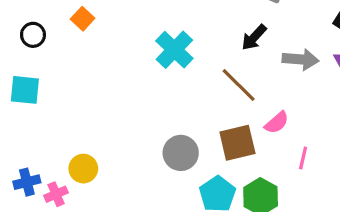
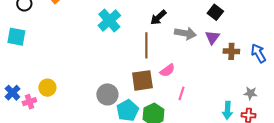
brown line: (239, 85) -> (146, 45), turned 40
gray circle: (181, 153) -> (107, 94), moved
blue cross: (27, 182) -> (12, 93), turned -35

